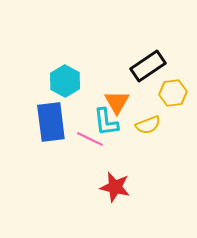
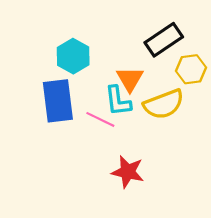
yellow semicircle: (148, 125) -> (164, 104), size x1.5

